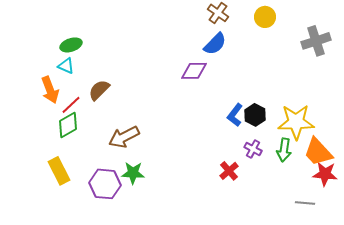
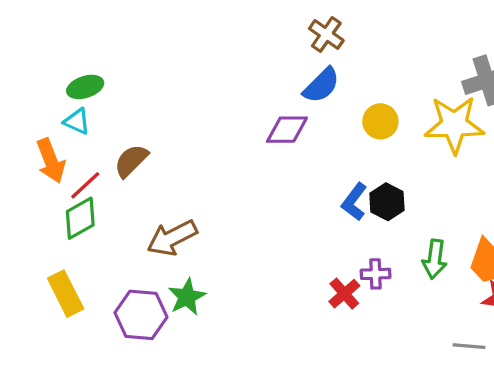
yellow circle: (265, 17) -> (380, 121), moved
yellow star: (296, 122) -> (454, 125), moved
purple cross: (253, 149) -> (376, 274), moved, turned -30
green star: (133, 173) -> (187, 297), turned -30

